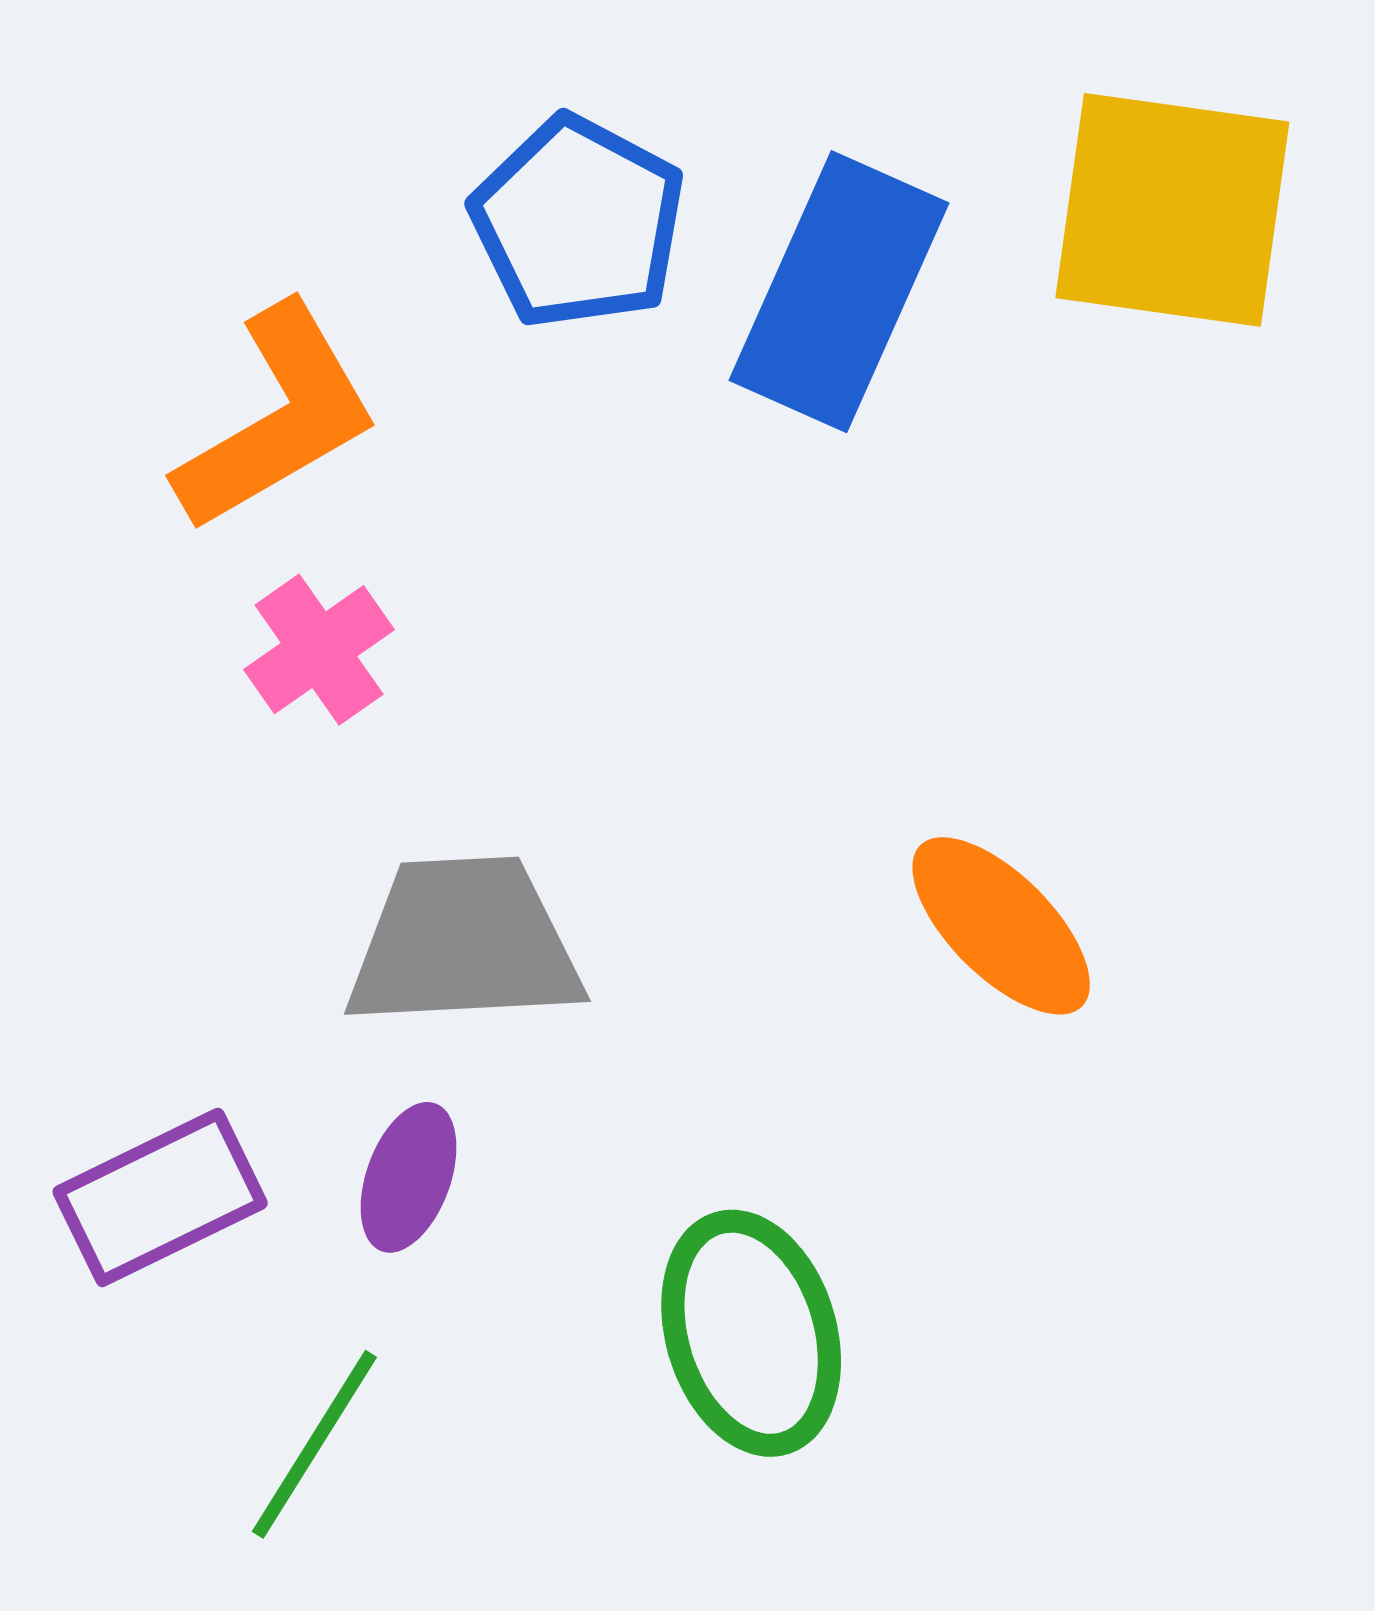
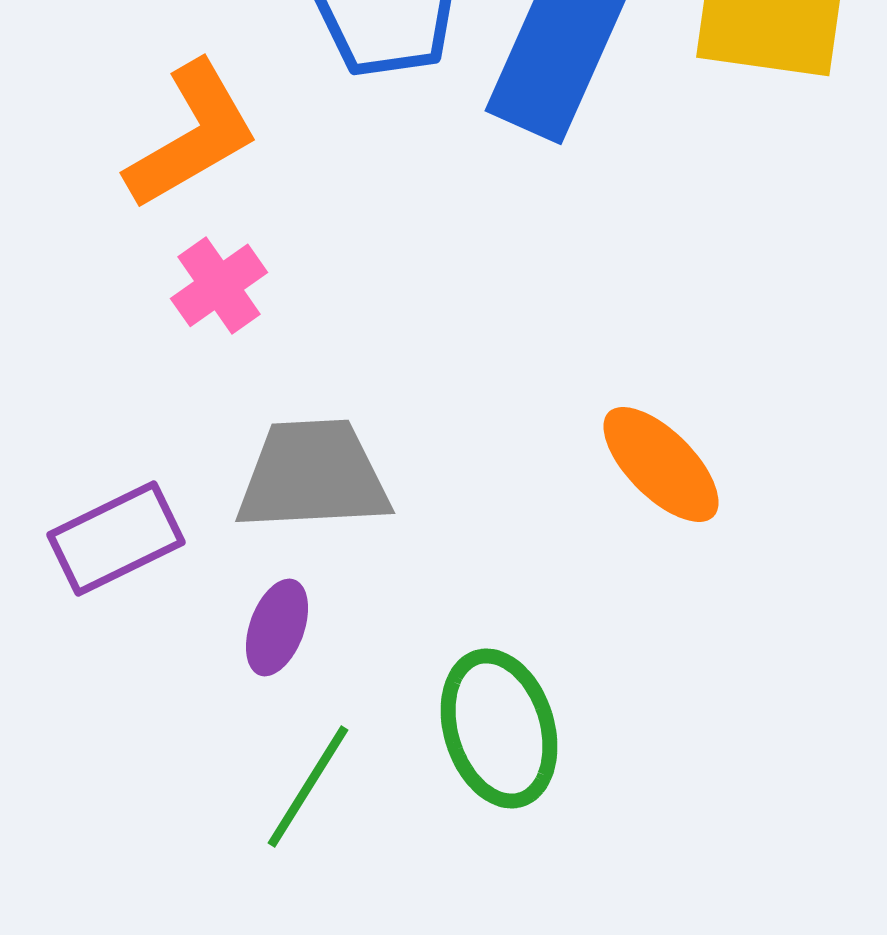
purple rectangle: (160, 1197) -> (116, 538), moved
green line: (314, 1444) -> (308, 786), moved

